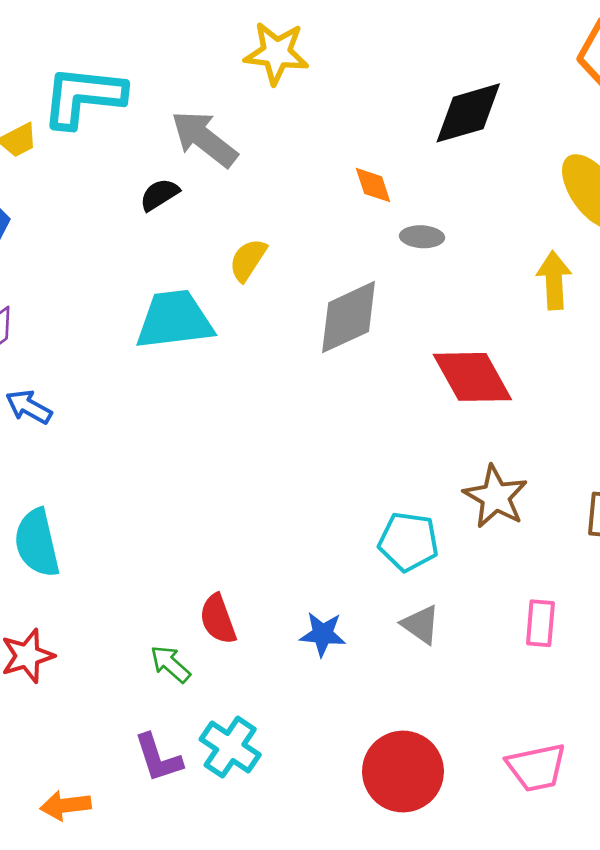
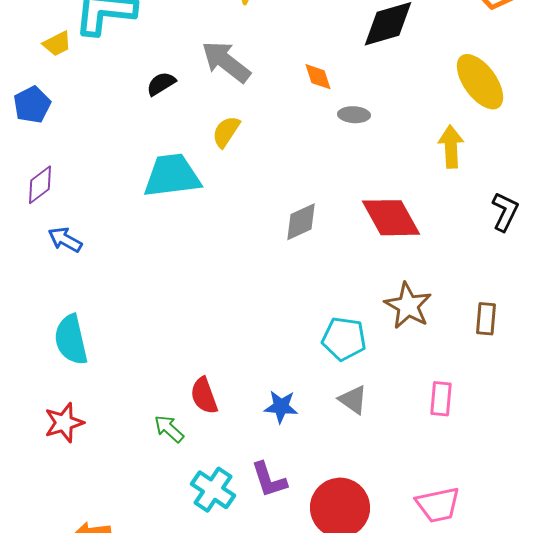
gray arrow: (204, 139) -> (226, 62), moved
gray diamond: (349, 317) -> (301, 222), moved, size x0.7
purple L-shape: (158, 758) -> (269, 480), moved

